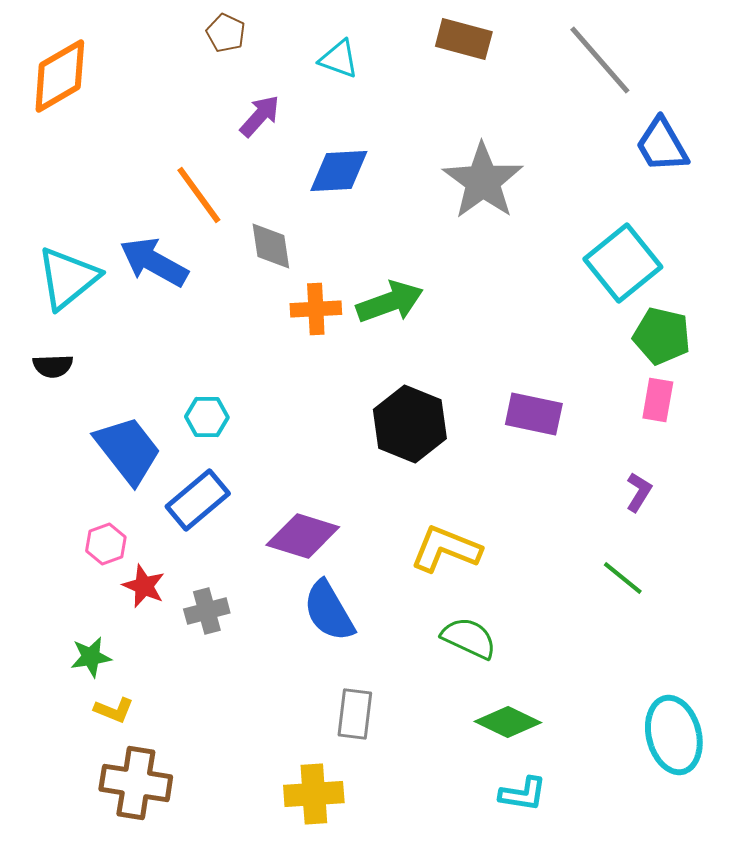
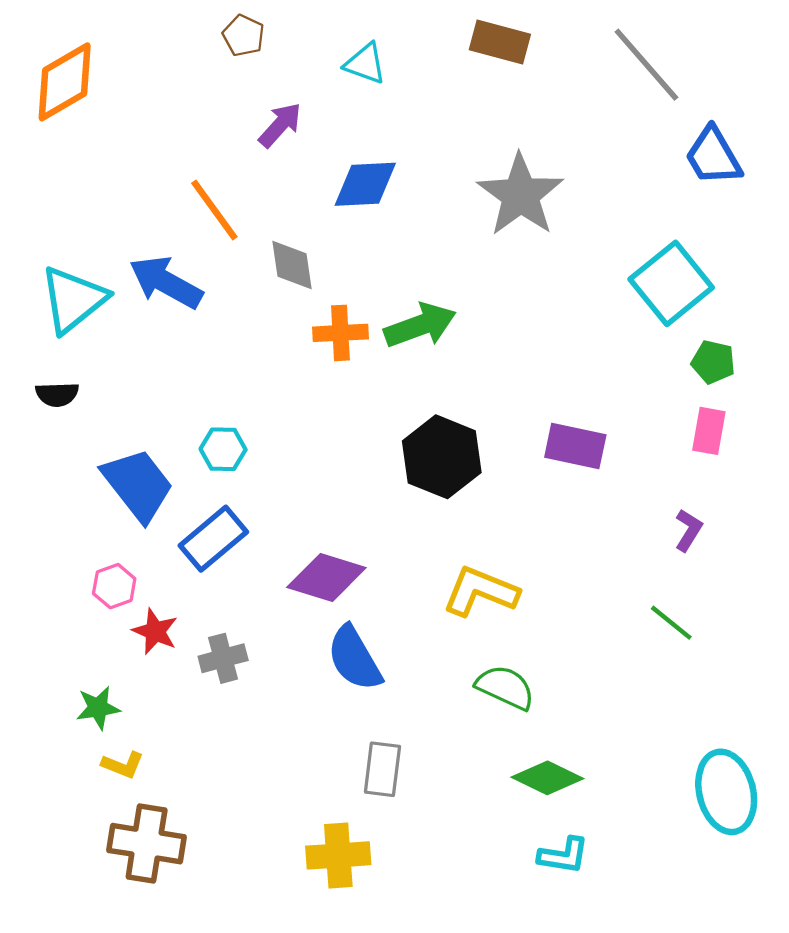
green pentagon: (662, 336) -> (713, 362), size x0.7

